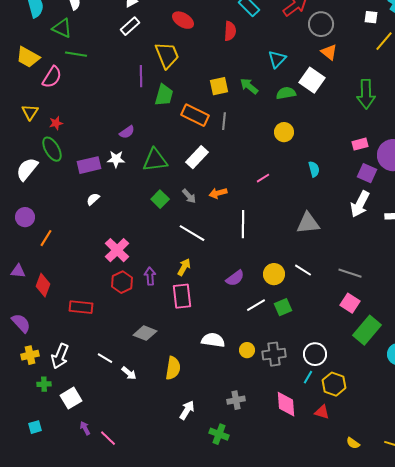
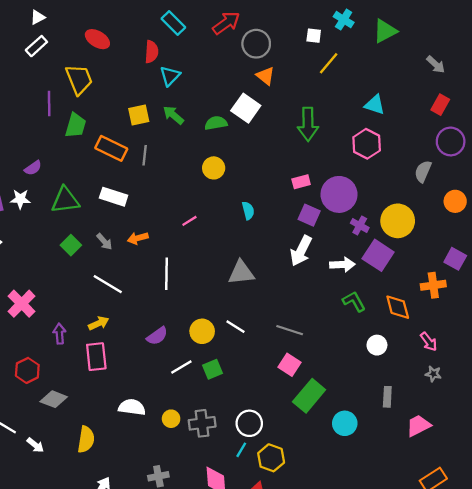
cyan triangle: (277, 59) -> (170, 76), moved
white rectangle: (197, 157) -> (114, 197), turned 65
yellow arrow: (184, 267) -> (99, 323), turned 36
red hexagon: (122, 282) -> (27, 370), moved

